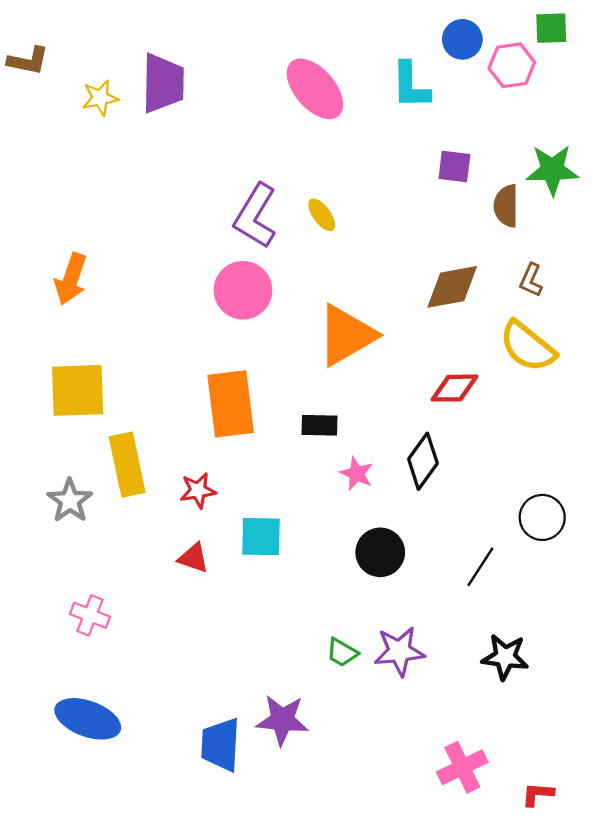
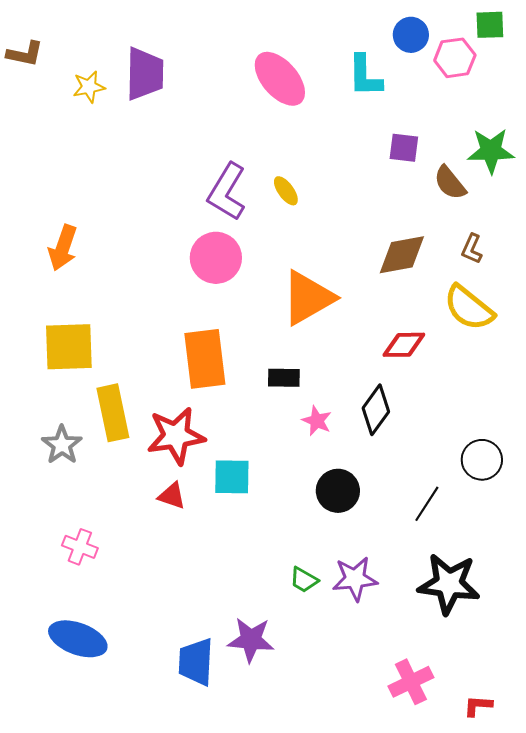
brown semicircle: (506, 206) -> (450, 183), turned -39
red star: (198, 490) -> (176, 436), size x1.8
black star: (505, 657) -> (449, 584), size x1.5

